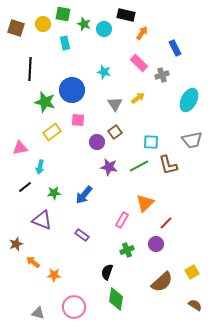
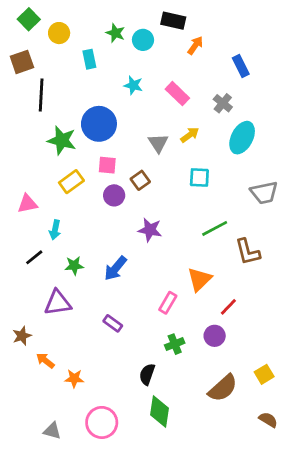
green square: (63, 14) -> (29, 19), moved, turned 35
brown square: (16, 28) -> (22, 62), moved, turned -36
pink rectangle: (139, 63) -> (177, 94), moved
cyan star: (104, 72) -> (133, 85), moved
gray cross: (162, 75) -> (223, 103), turned -32
cyan ellipse: (189, 100) -> (242, 138), moved
brown square: (115, 132) -> (140, 180), moved
purple circle: (97, 142) -> (114, 195), moved
cyan square: (151, 142) -> (199, 178), moved
brown L-shape: (168, 165) -> (248, 252), moved
green line: (139, 166) -> (215, 228), moved
purple triangle: (42, 220) -> (58, 303), turned -30

